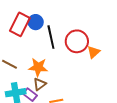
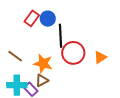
red rectangle: (20, 24) -> (32, 18), size x0.7
red circle: (77, 41) -> (73, 53), moved

